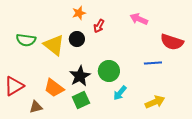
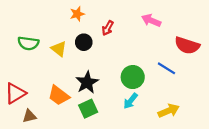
orange star: (79, 13) -> (77, 14), moved
yellow triangle: (54, 45) -> (59, 49), size x0.7
blue line: (153, 63) -> (166, 68), turned 36
green circle: (109, 71) -> (133, 77), moved
brown triangle: (36, 107) -> (29, 116), moved

